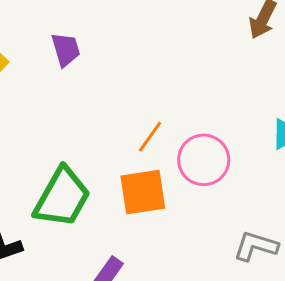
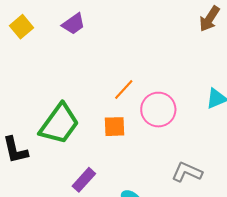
purple trapezoid: (66, 50) -> (73, 24), turned 65
orange square: (143, 192) -> (115, 127), size x0.7

